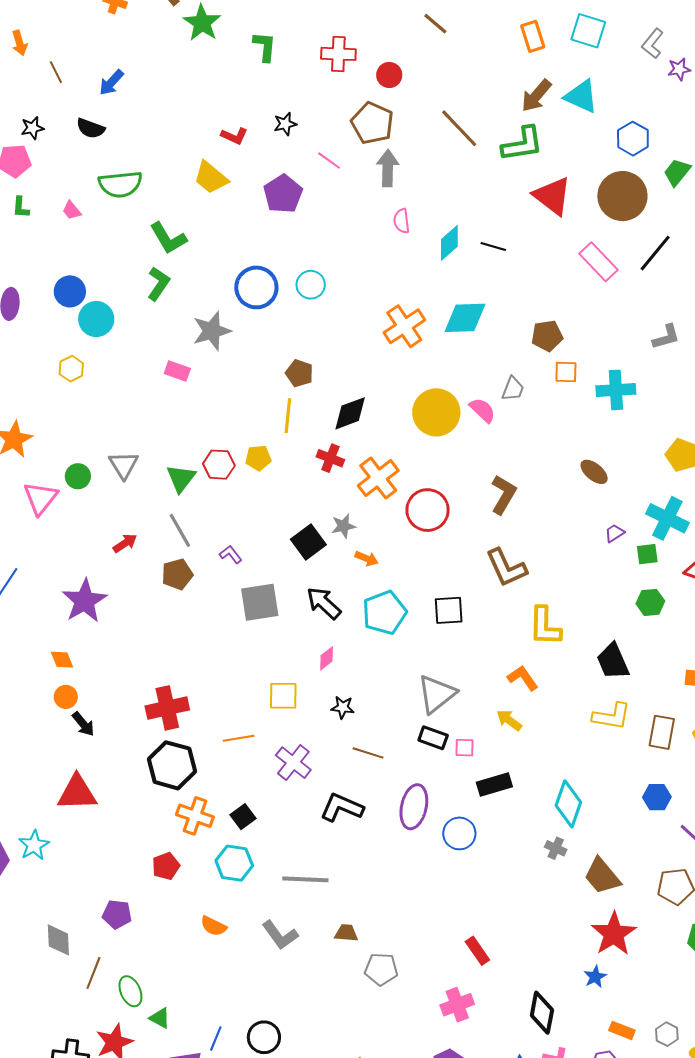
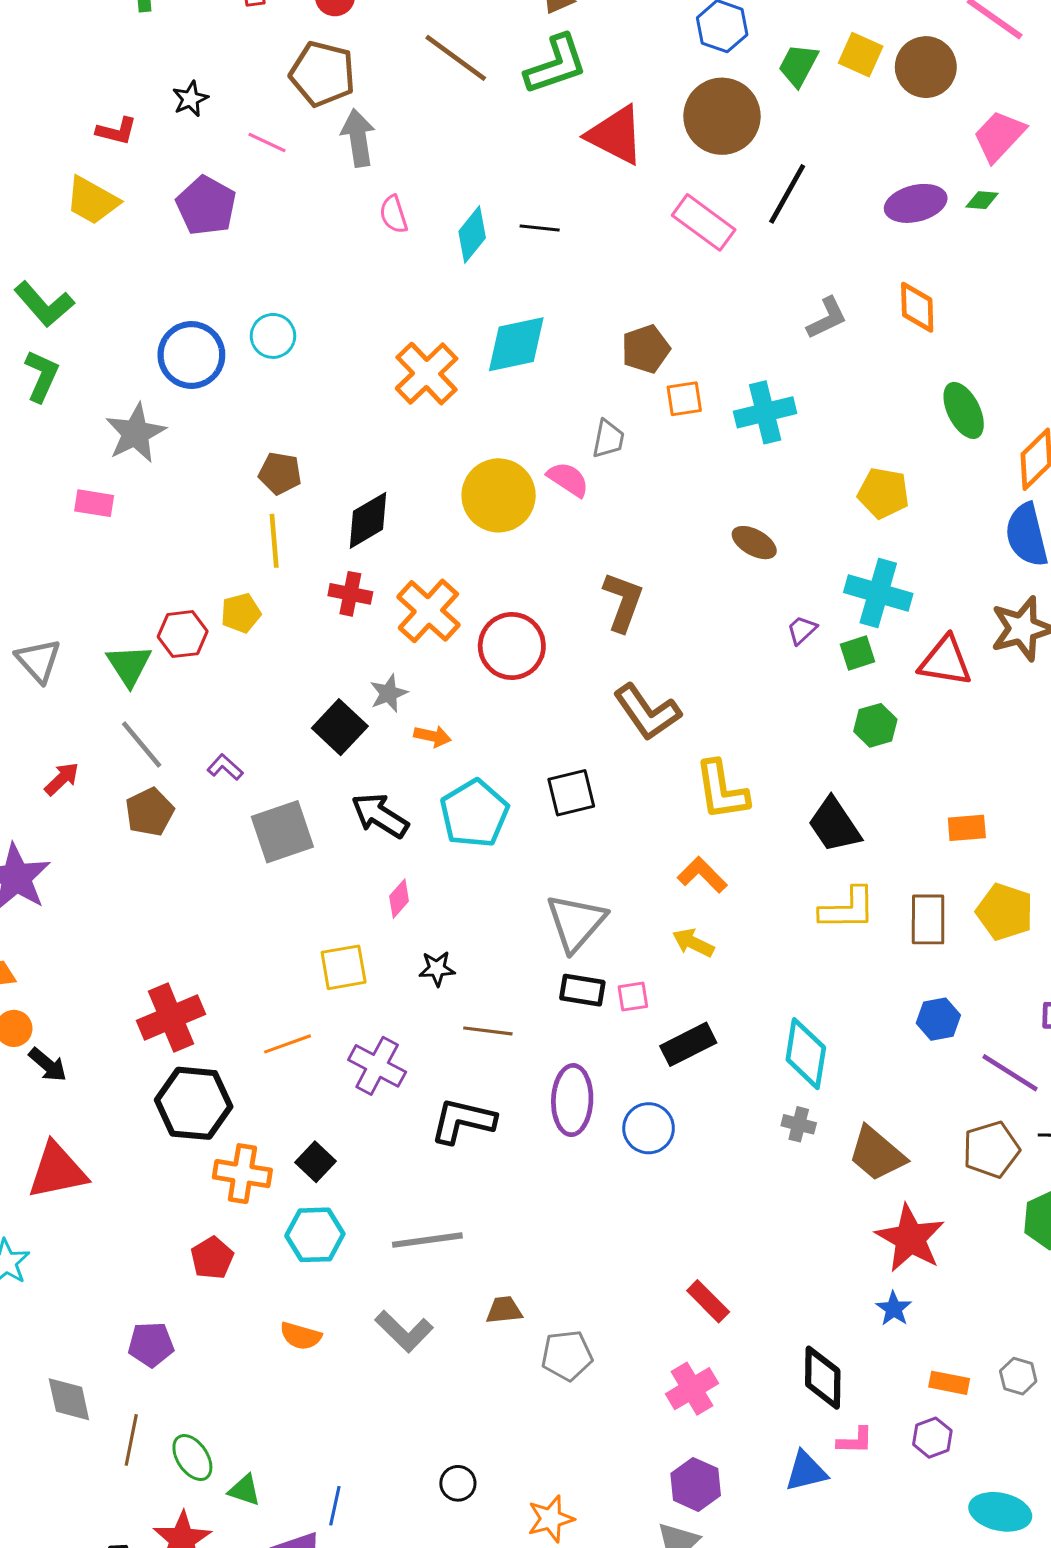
black circle: (264, 1037) -> (458, 1483), moved, size x0.7

